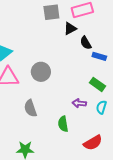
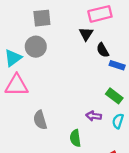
gray square: (51, 12) -> (42, 18), moved
black triangle: (70, 29) -> (86, 34), turned -32
gray circle: (41, 72) -> (36, 47), moved

